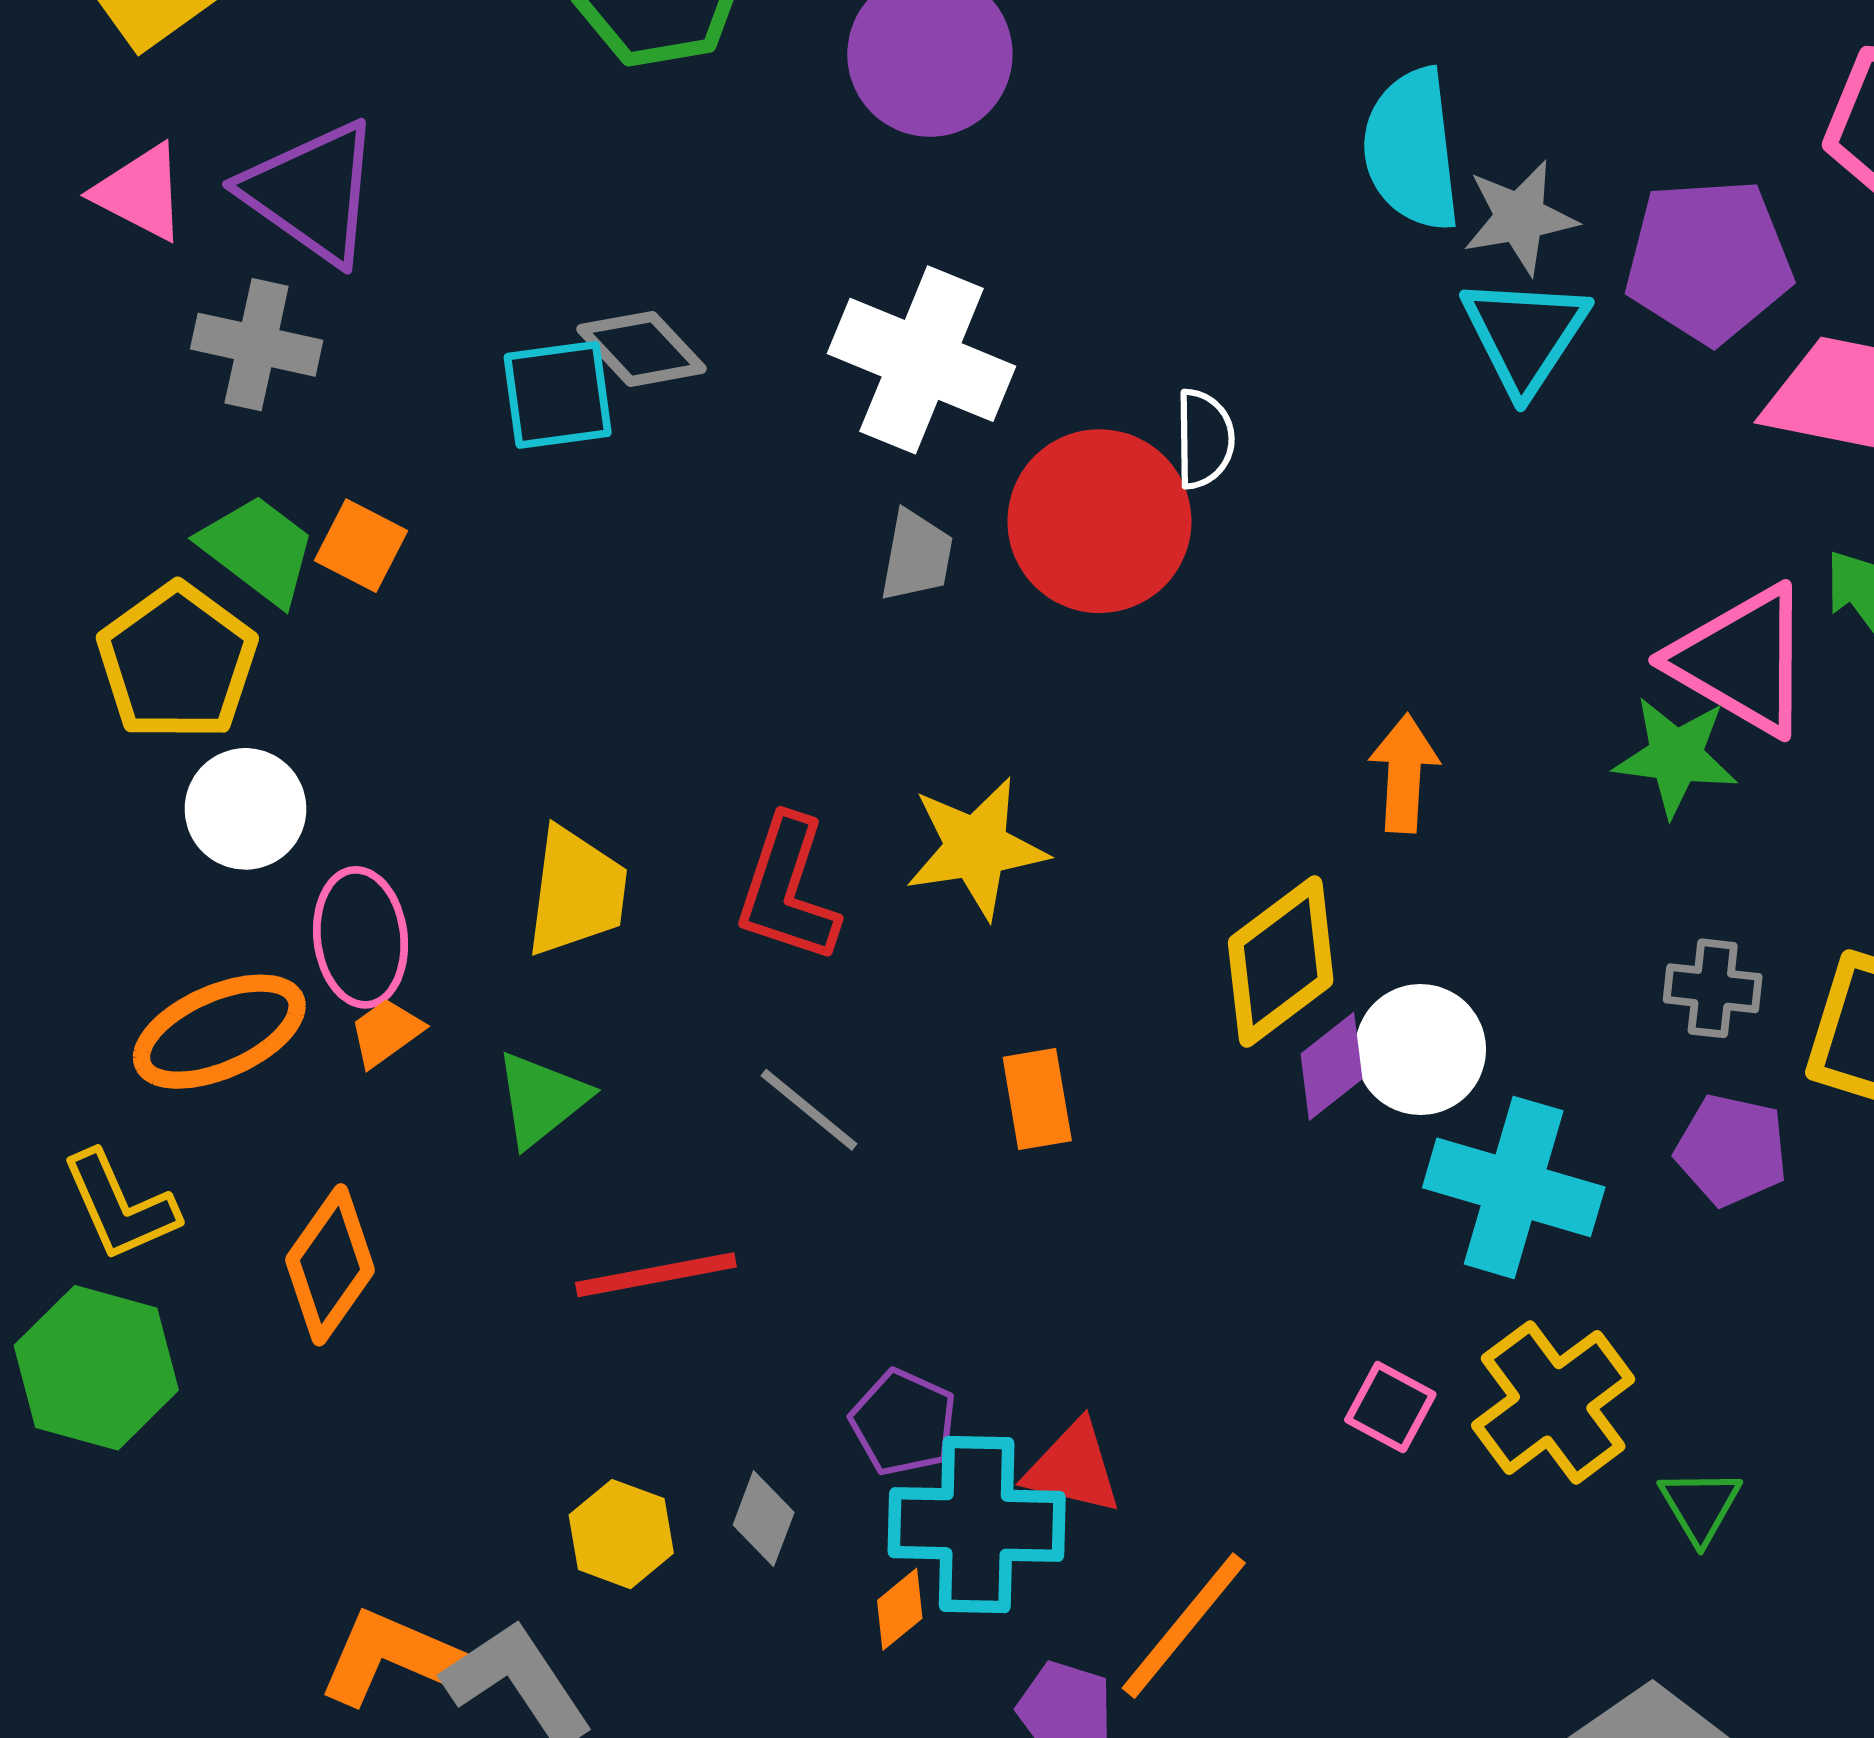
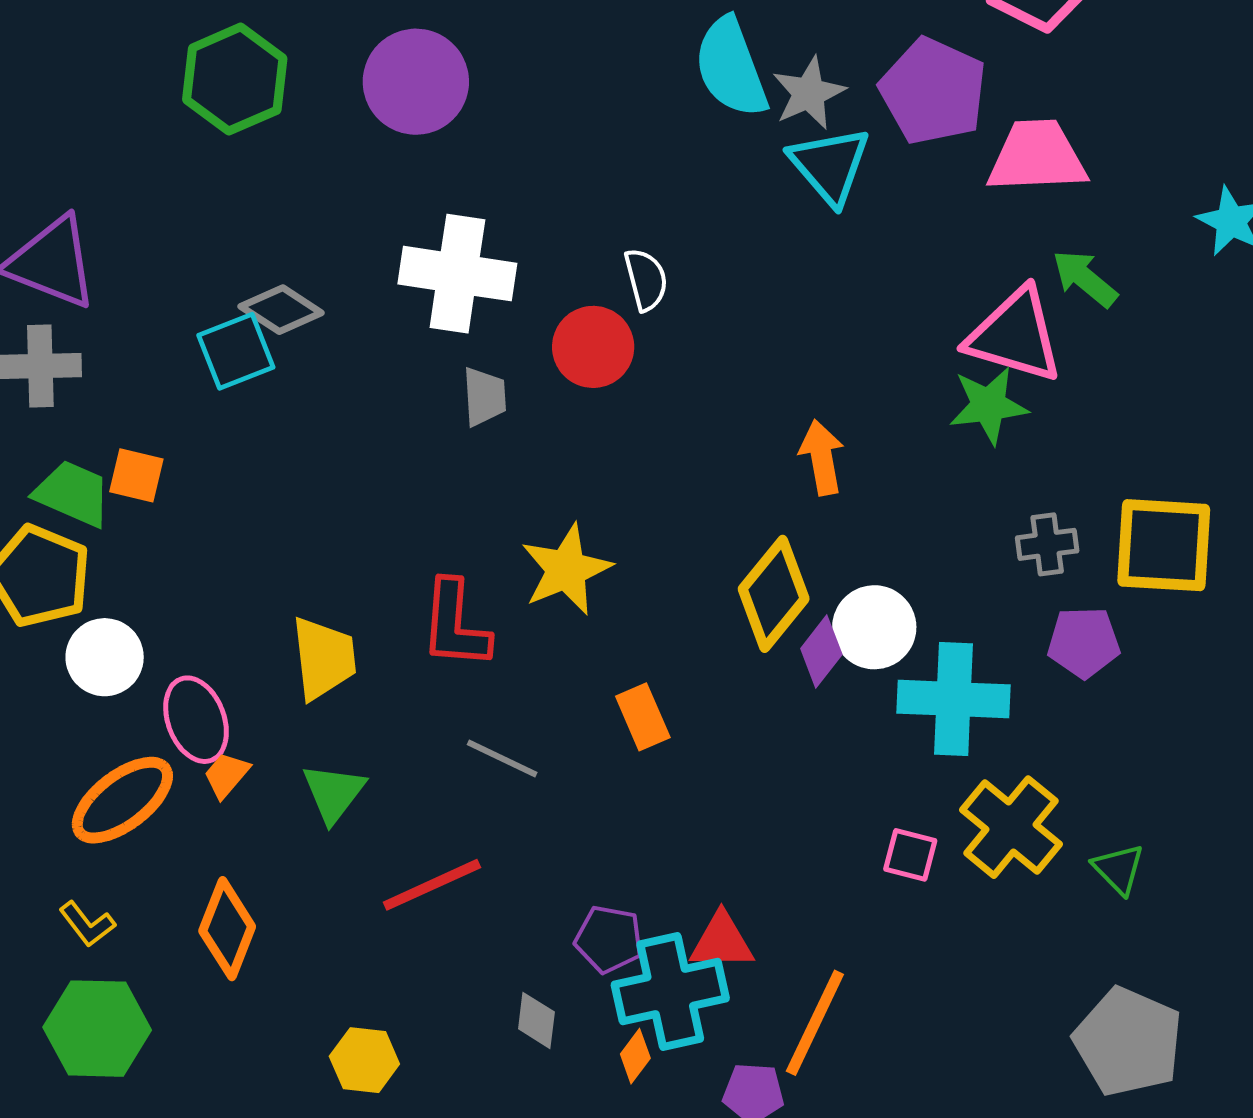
purple pentagon: (1709, 261) -> (933, 91), turned -30
red circle: (1099, 521) -> (593, 347), size x0.7
yellow L-shape: (120, 1206) -> (87, 924), size x0.7
yellow hexagon: (621, 1534) -> (364, 1060), moved

